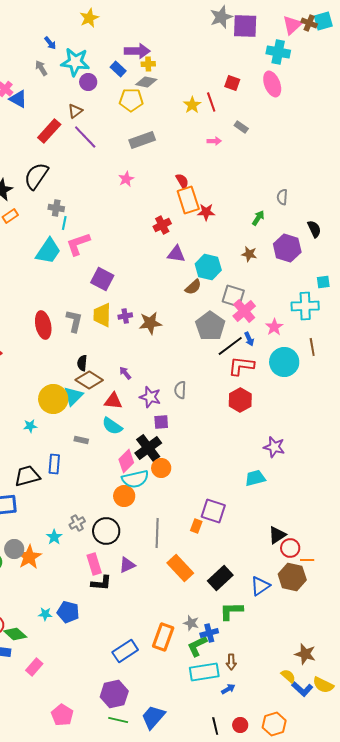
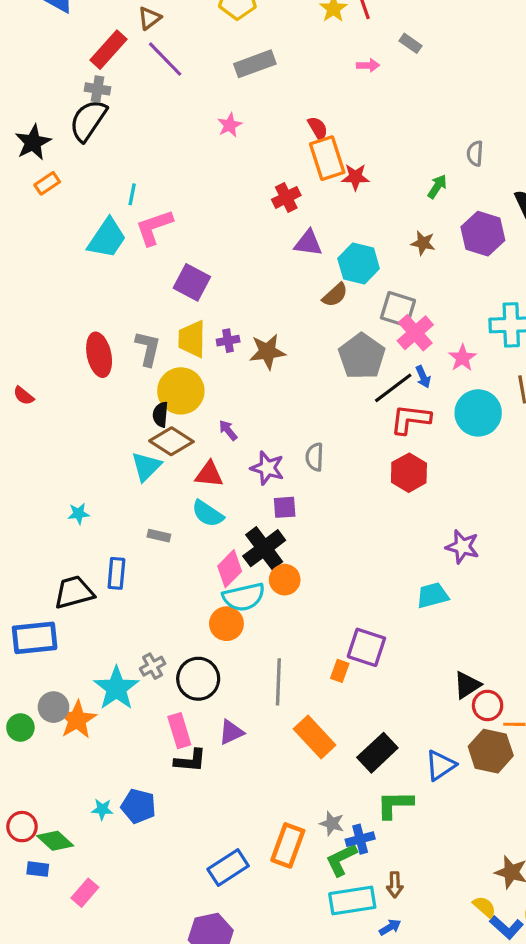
gray cross: (56, 208) -> (98, 89), moved
yellow circle: (53, 399) -> (181, 391), moved
cyan star: (54, 537) -> (116, 688), size x1.8

